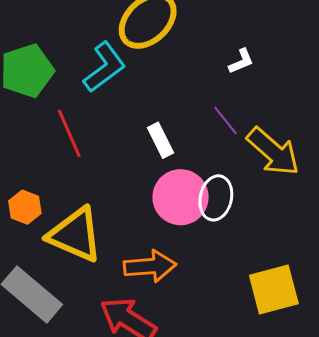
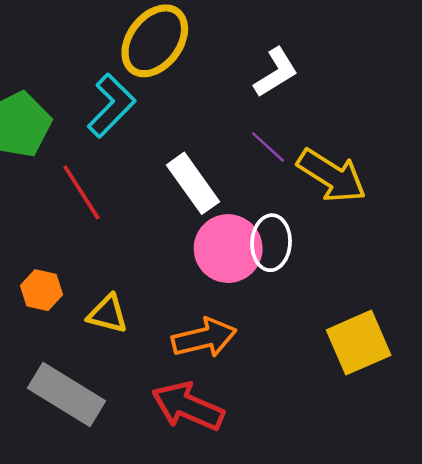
white L-shape: (241, 61) -> (276, 72), size x1.5
white rectangle: (160, 140) -> (193, 183), size x1.4
yellow triangle: (75, 235) -> (108, 314), size x0.6

